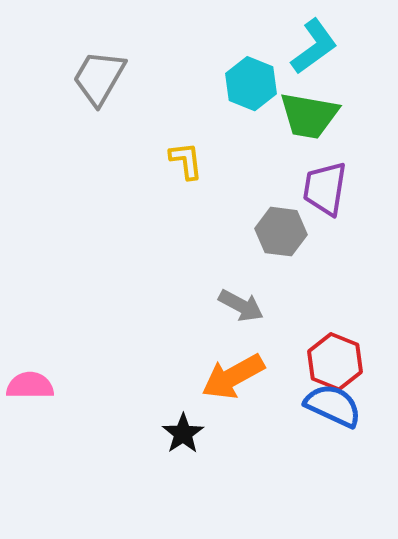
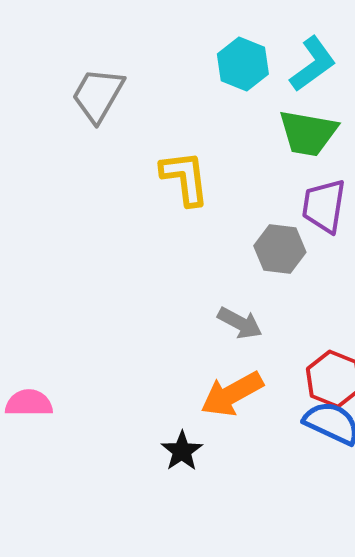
cyan hexagon: (251, 84) -> (243, 64), moved
yellow L-shape: (186, 161) -> (185, 178), size x1.5

